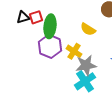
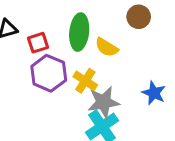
red square: (36, 17) -> (38, 43), moved
green ellipse: (50, 26) -> (79, 32), moved

